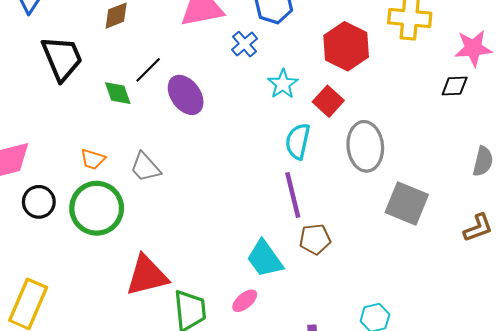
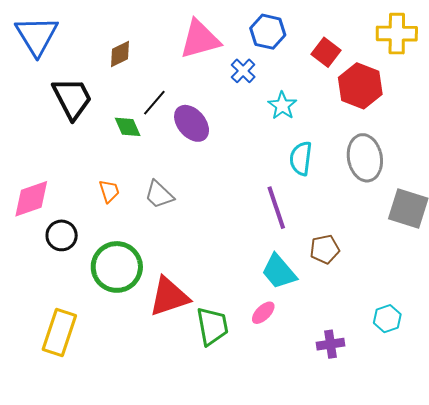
red hexagon: (346, 46) -> (360, 86), moved
red square: (328, 101) -> (326, 52), moved
orange trapezoid: (93, 159) -> (109, 191), turned -120
purple line: (293, 195) -> (276, 208), moved
green circle: (97, 208) -> (117, 267), moved

